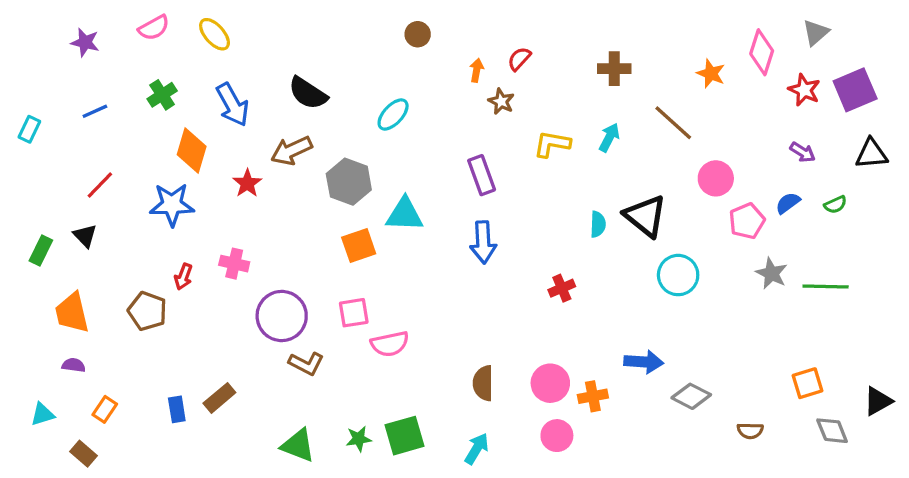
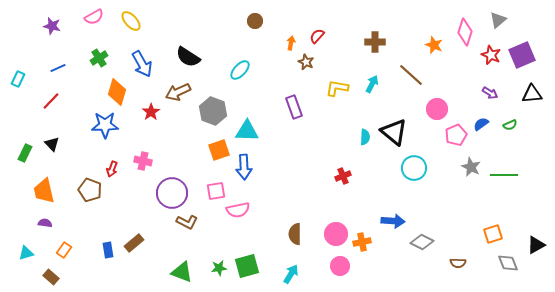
red line: (100, 185) -> (51, 101), moved
blue arrow: (483, 242) -> (244, 167), moved

